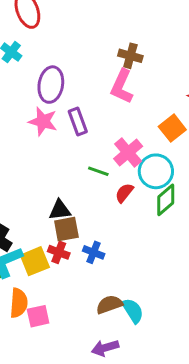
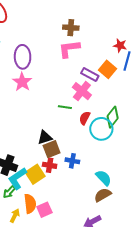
pink L-shape: (122, 86) -> (69, 49), turned 70
pink star: (43, 121) -> (22, 82), turned 30
purple rectangle: (78, 121) -> (90, 75), moved, turned -30
cyan circle: (156, 171) -> (101, 129), moved
brown semicircle: (109, 304) -> (103, 195), moved
cyan semicircle: (133, 311) -> (104, 178), moved

